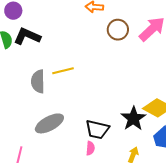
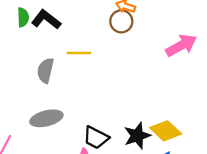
brown circle: (118, 30) -> (121, 21), moved
yellow line: (63, 71) -> (79, 53), moved

